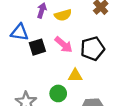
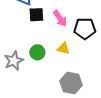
green circle: (58, 93) -> (37, 52), moved

